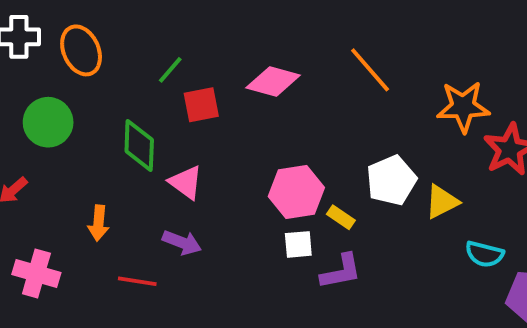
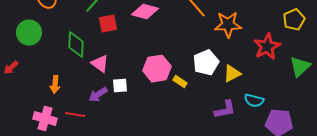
orange star: (463, 107) -> (228, 25), moved
purple arrow: (182, 242) -> (98, 95), turned 126
white square: (298, 244) -> (120, 86), moved
purple L-shape: (341, 272) -> (225, 110), moved
pink cross: (36, 273) -> (45, 119), moved

